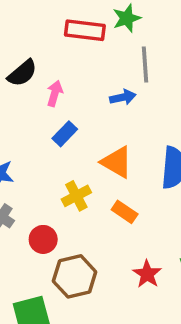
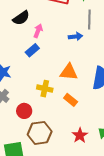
blue rectangle: (65, 134) -> (32, 50), moved
orange triangle: (117, 162) -> (69, 72), turned -30
yellow cross: (76, 196) -> (45, 89), turned 35

